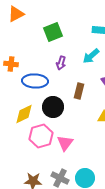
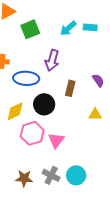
green square: (53, 32) -> (30, 29), moved
cyan arrow: (91, 56) -> (68, 28), moved
purple arrow: (61, 63) -> (52, 60), size x1.5

